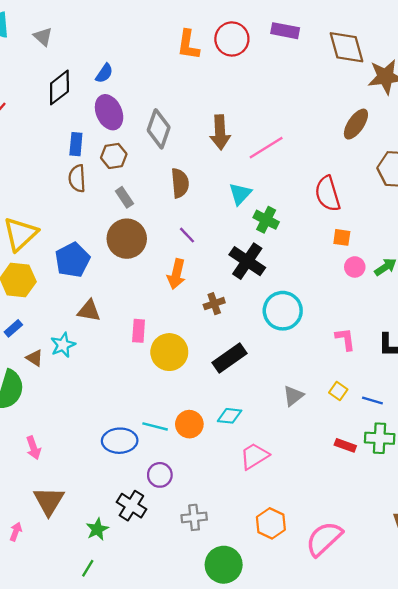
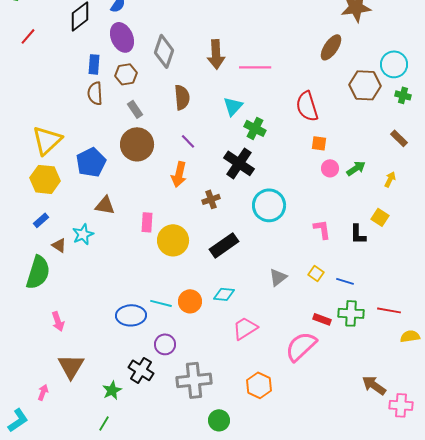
pink line: (266, 148) -> (255, 67), turned 32
gray cross: (194, 517) -> (194, 380), size x1.6
pink semicircle: (324, 539) -> (301, 346), moved
green circle: (224, 565) -> (219, 420), size x0.7

